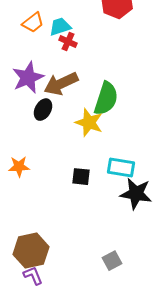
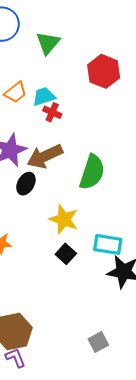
yellow star: (89, 123) -> (64, 219), moved
black square: (81, 177) -> (66, 254), turned 36

